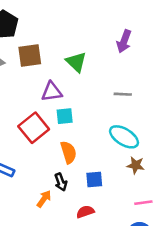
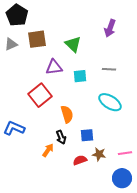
cyan square: (65, 116) -> (80, 76), moved
brown star: (136, 165) -> (99, 154), moved

